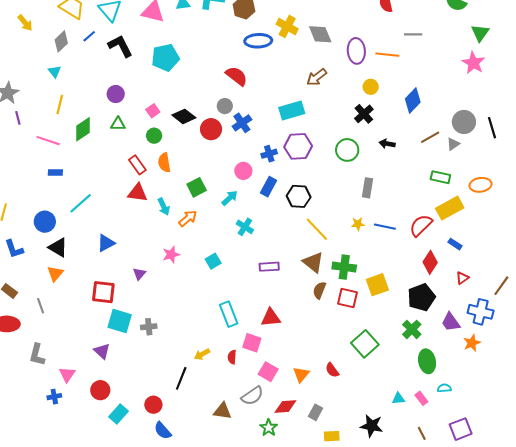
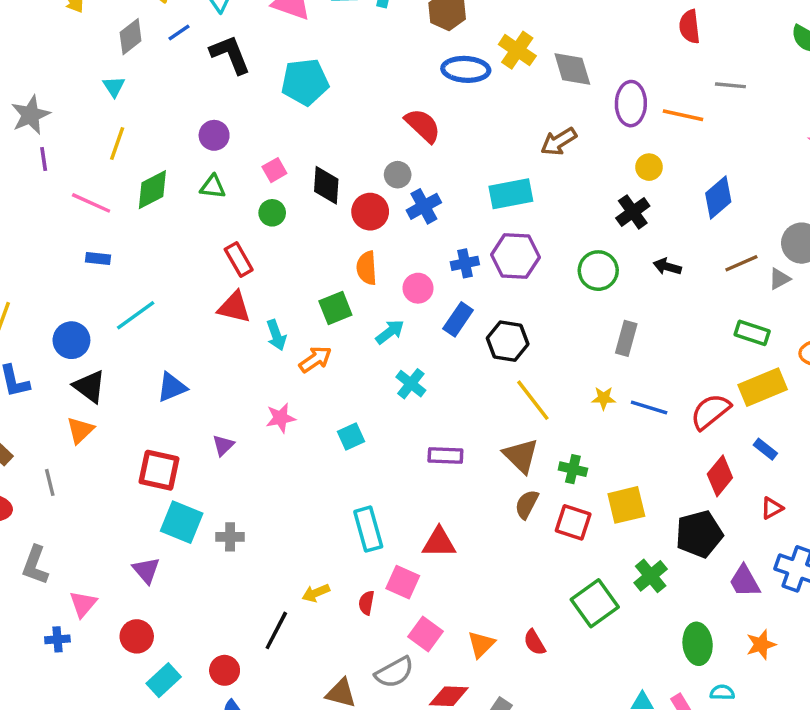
black diamond: (184, 116) -> (326, 185), turned 50
orange semicircle: (164, 163) -> (367, 268), moved
green cross: (344, 267) -> (573, 469), size x0.7
green cross: (412, 329) -> (651, 576), moved
orange star: (472, 343) -> (761, 645), moved

